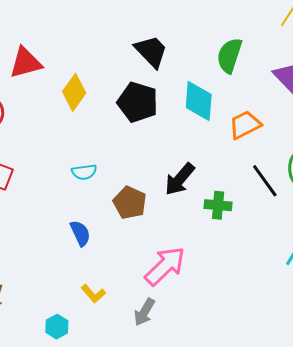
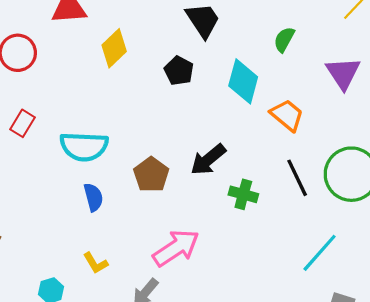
green semicircle: (229, 55) -> (284, 39), size x0.7
black pentagon: (138, 102) -> (179, 71), size x0.7
orange trapezoid: (245, 125) -> (287, 115), turned 56
cyan semicircle: (84, 172) -> (84, 146), moved, size x1.8

